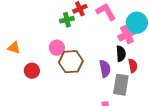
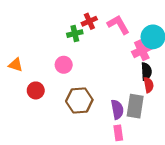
black semicircle: (121, 54) -> (146, 71), moved
brown hexagon: (71, 62) -> (79, 101), moved
purple semicircle: (105, 69) -> (117, 109), moved

